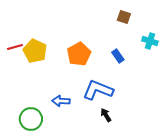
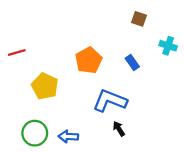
yellow pentagon: (35, 51) -> (45, 86), moved
blue arrow: (61, 101) -> (68, 137), moved

